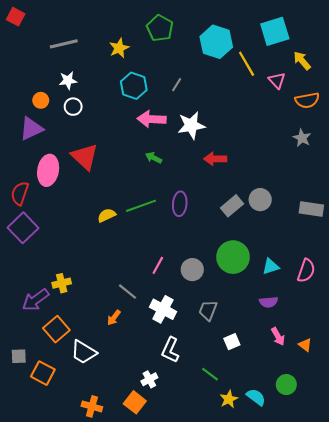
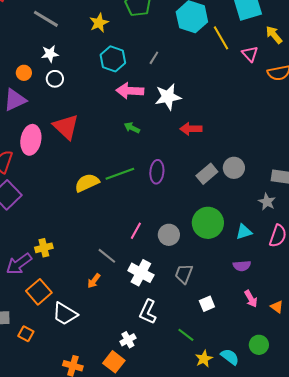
gray line: (64, 44) -> (46, 19), turned 44
gray star: (302, 138) -> (267, 202), moved
yellow semicircle: (107, 215) -> (87, 183), size x1.4
orange square: (43, 373) -> (26, 334), size x0.7

